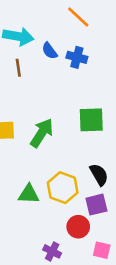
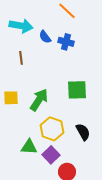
brown line: (18, 68) -> (21, 58), moved
yellow hexagon: (63, 188) -> (52, 129), moved
purple square: (96, 205) -> (51, 155), moved, turned -30

